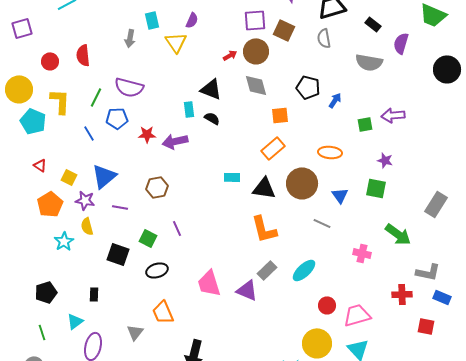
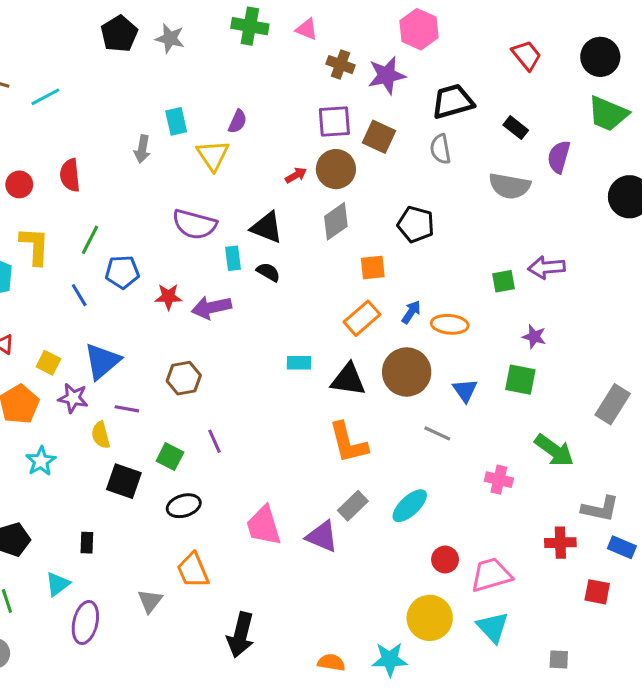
gray diamond: (256, 85) -> (336, 221), turned 70
purple semicircle: (129, 87) -> (194, 224), moved
blue arrow: (335, 100) -> (411, 312), moved
yellow semicircle: (87, 226) -> (101, 435), moved

